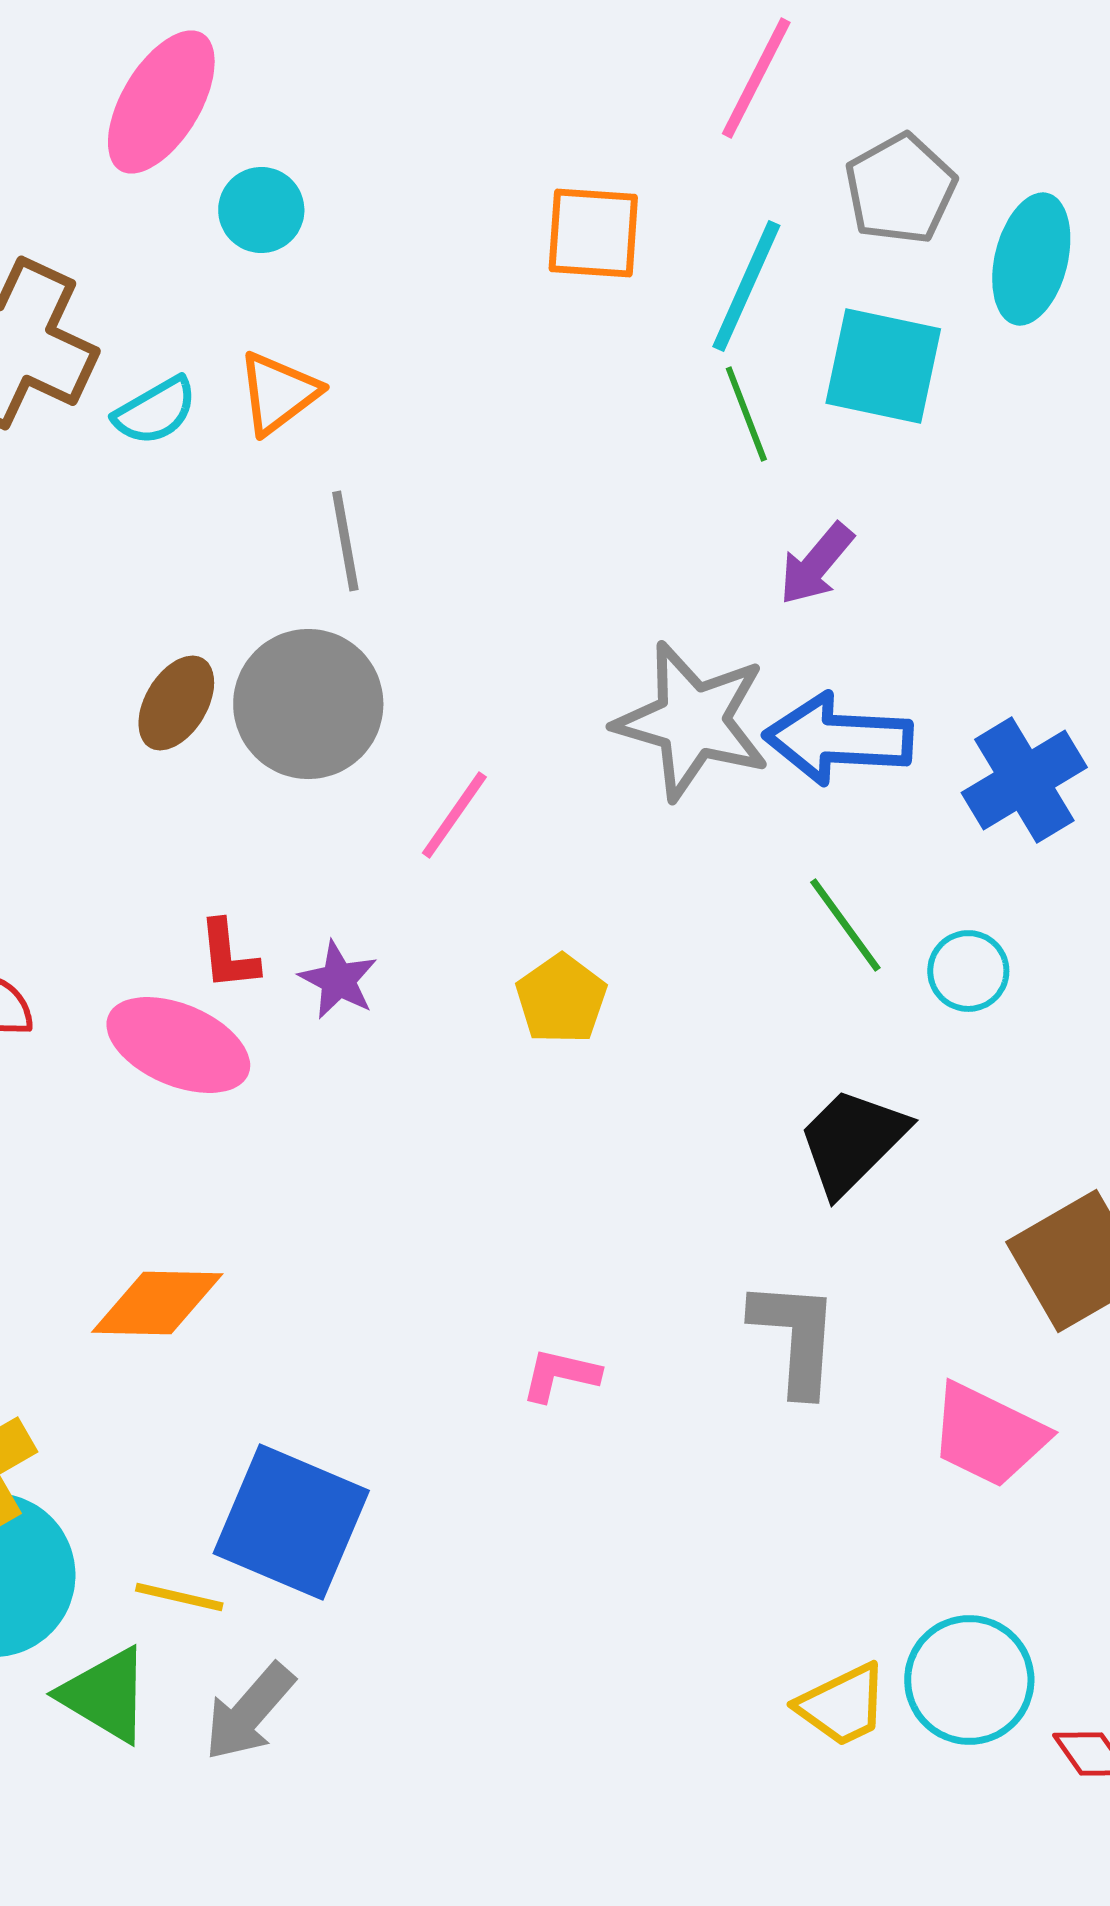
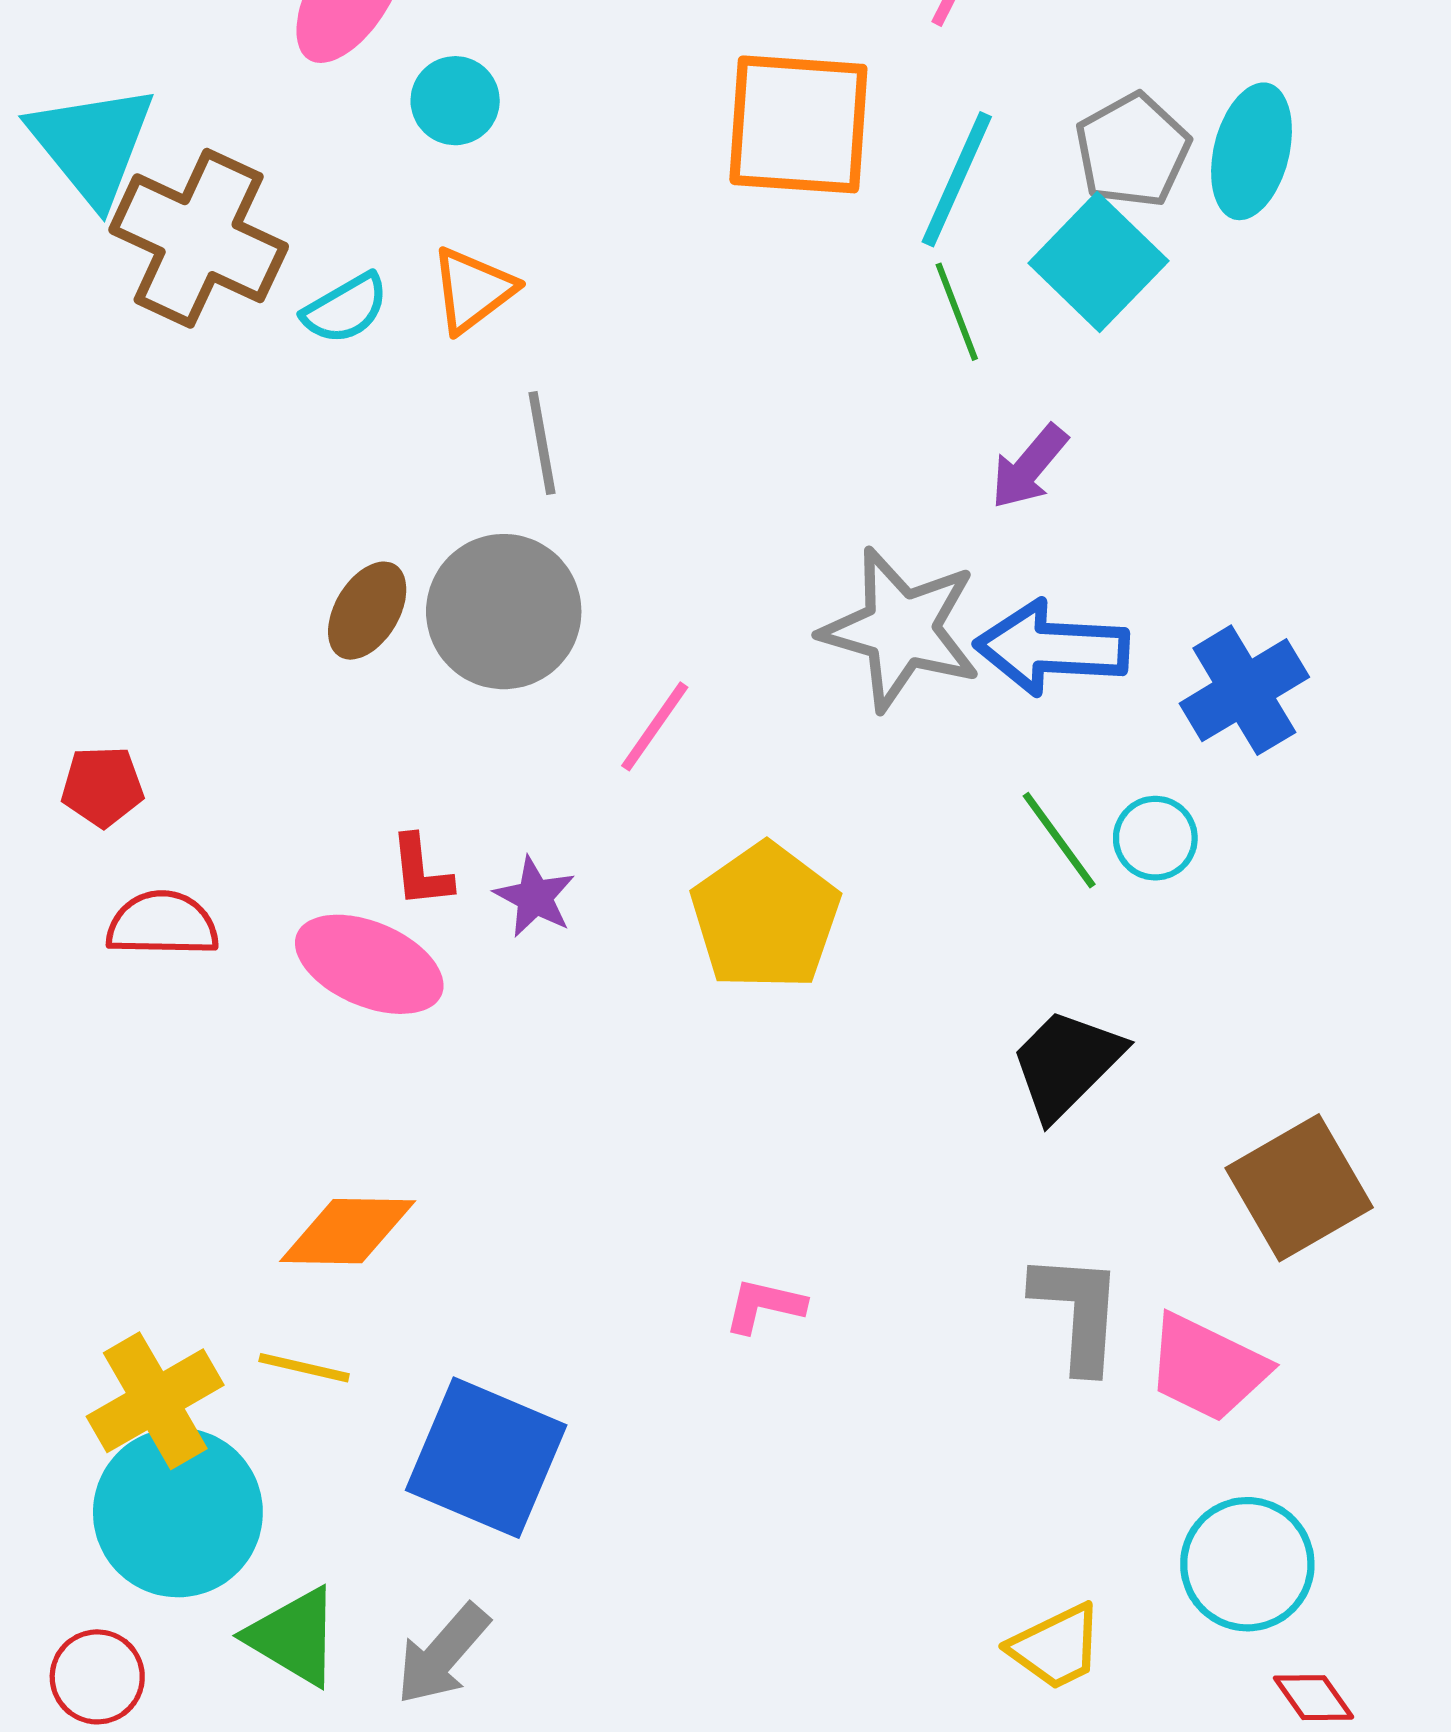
gray pentagon: (900, 189) -> (1133, 150), moved
orange square: (593, 233) -> (798, 124), size x1.5
cyan square: (883, 366) -> (1098, 262), turned 32
cyan circle: (968, 971) -> (1155, 838), moved
yellow pentagon: (561, 999) -> (765, 917), size x1.6
gray L-shape: (795, 1337) -> (1078, 1312), moved
yellow line: (179, 1597) -> (304, 1368), moved
cyan circle: (969, 1680) -> (1247, 1564), moved

